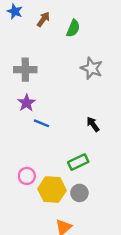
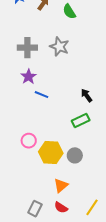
green semicircle: (73, 28) -> (69, 11), turned 126
gray star: (92, 68) -> (59, 47), moved
green rectangle: (78, 162) -> (81, 120), moved

